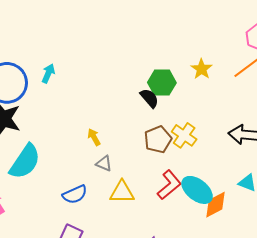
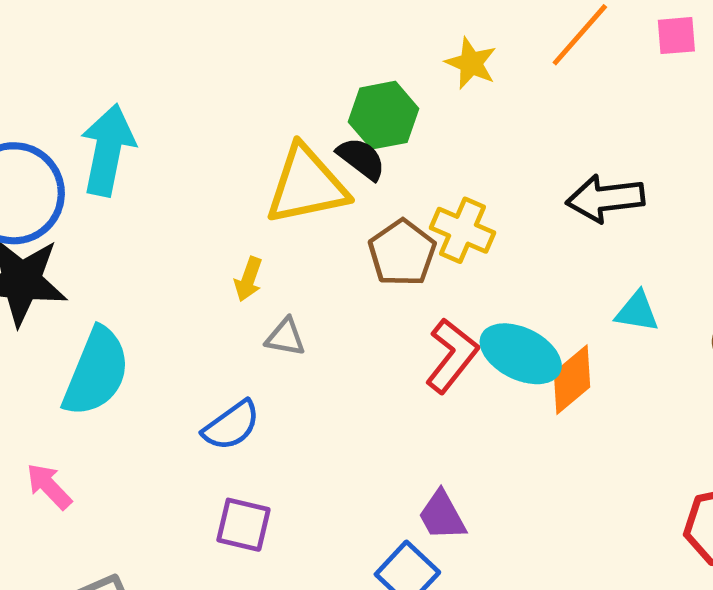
cyan arrow: (48, 73) -> (108, 150), size x1.8
yellow arrow: (94, 137) -> (248, 279), turned -120
yellow triangle: (122, 192) -> (306, 185), moved, size x1.4

